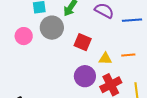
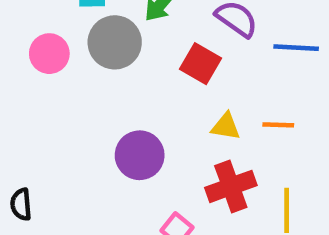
red square: (83, 42) -> (200, 64), moved
purple circle: (85, 76) -> (140, 155), moved

